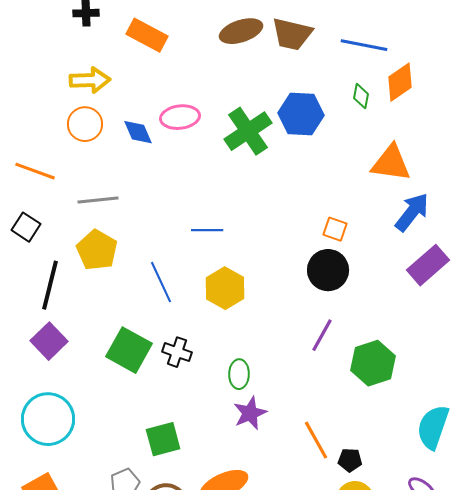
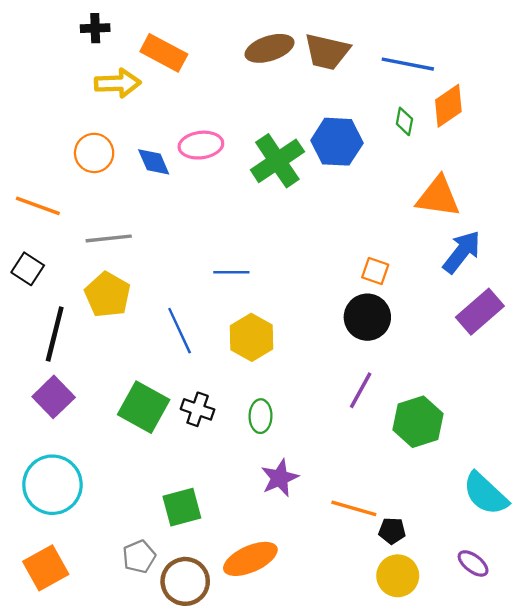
yellow arrow: (90, 80) -> (118, 83), moved
green ellipse: (239, 374) -> (261, 416), moved
cyan semicircle: (433, 427) -> (485, 494), turned -66
orange line: (316, 440) -> (354, 508), turned -45

